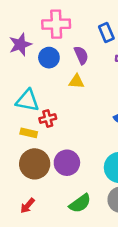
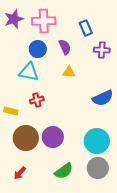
purple star: (20, 44) -> (14, 19), moved
yellow triangle: (76, 81) -> (69, 72), moved
cyan triangle: (27, 101) -> (29, 72), moved
yellow rectangle: (29, 133) -> (11, 111), moved

